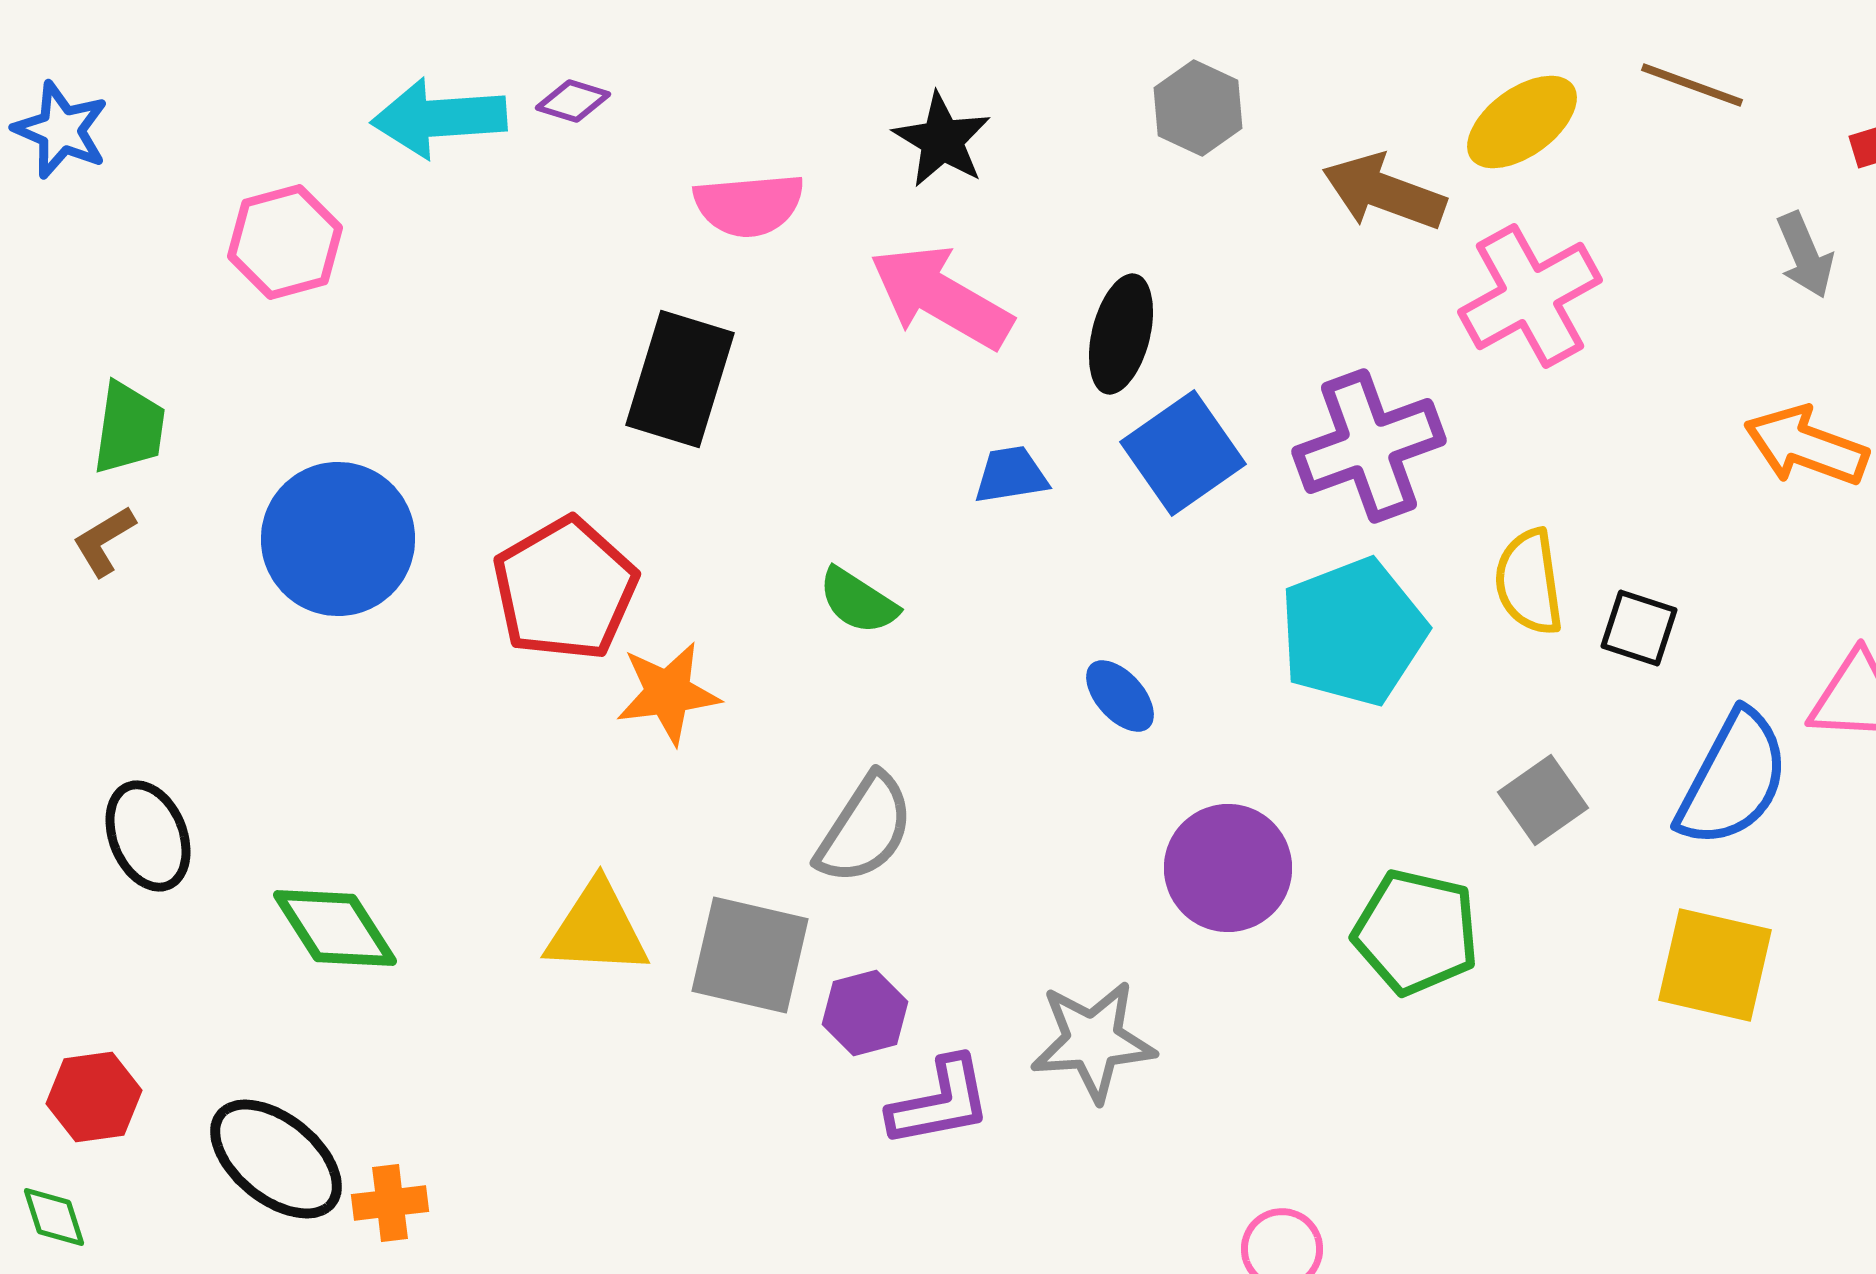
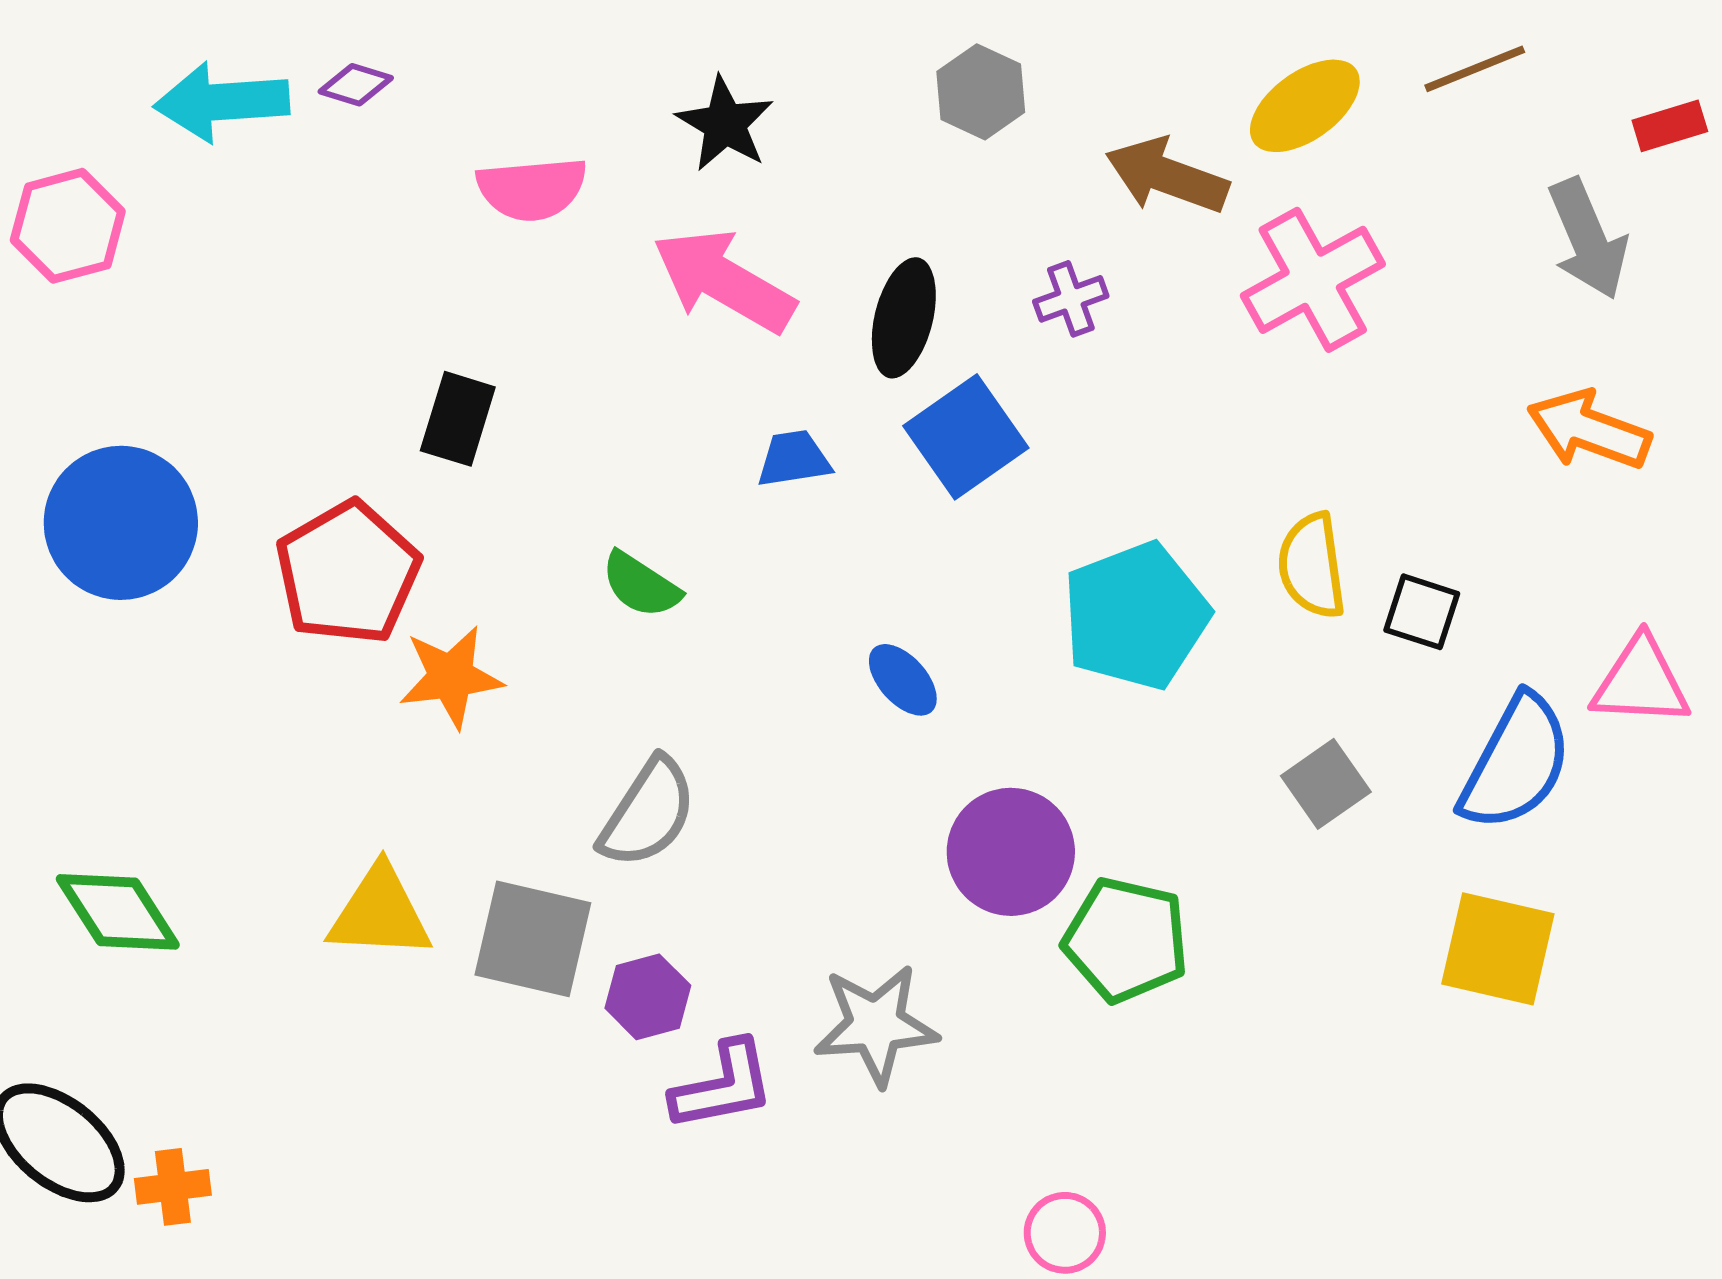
brown line: (1692, 85) -> (1475, 69), turned -42
gray arrow: (1805, 255) -> (1588, 239), size x1.4
black rectangle: (680, 379) -> (458, 419), moved, size x0.7
purple cross: (1369, 446) -> (1071, 299), moved, size x0.5
green pentagon: (1416, 932) -> (1126, 940), moved

